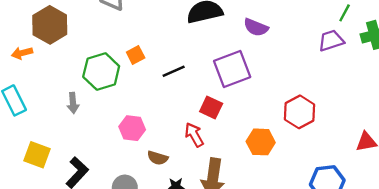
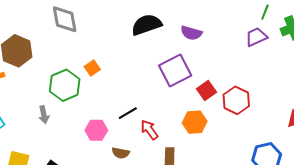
black line: (174, 71) -> (128, 113), moved
red square: (211, 107) -> (207, 90), moved, turned 36
orange hexagon: (261, 142) -> (195, 122), moved

